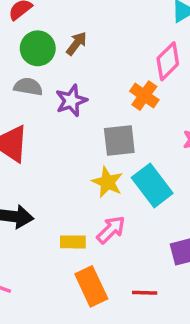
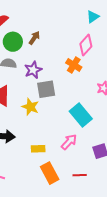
gray square: (119, 141) -> (46, 89), moved
yellow star: (107, 182) -> (30, 107), moved
pink arrow: (111, 230) -> (69, 142), moved

